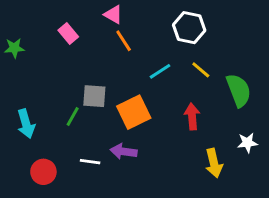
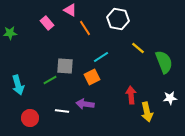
pink triangle: (113, 15) -> (70, 10), moved
white hexagon: (189, 28) -> (118, 19), moved
cyan line: (160, 71) -> (101, 57), moved
orange square: (134, 112) -> (92, 77), size x0.7
green line: (73, 116) -> (50, 80), turned 32
red arrow: (192, 116) -> (131, 95), moved

